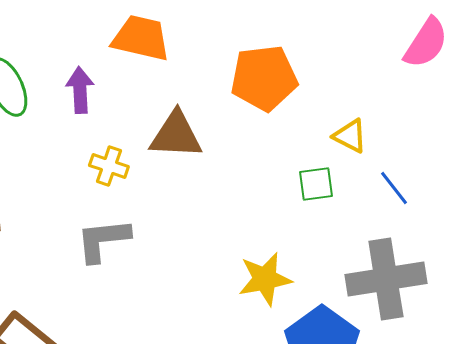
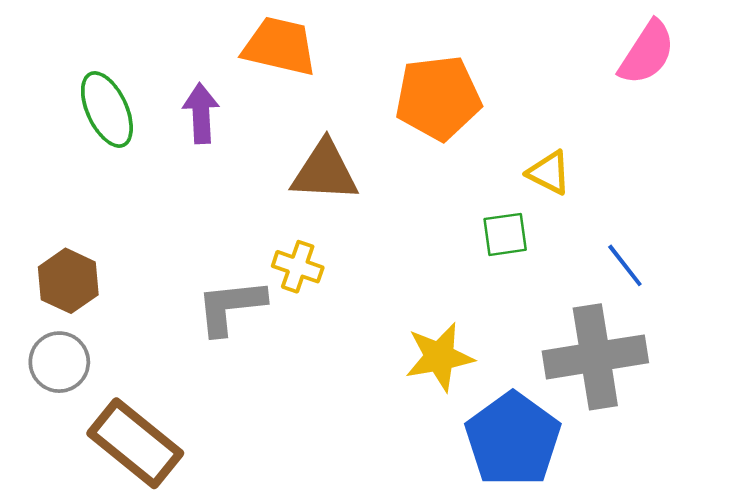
yellow cross: (109, 166) -> (298, 267), moved
blue line: (394, 188) -> (625, 265), moved

